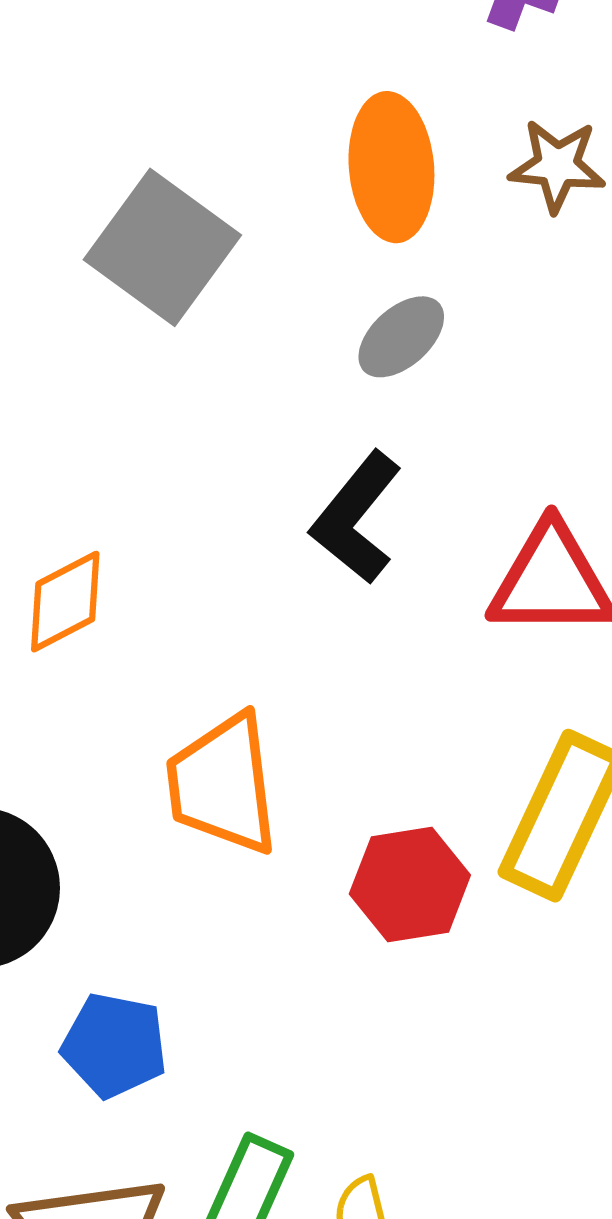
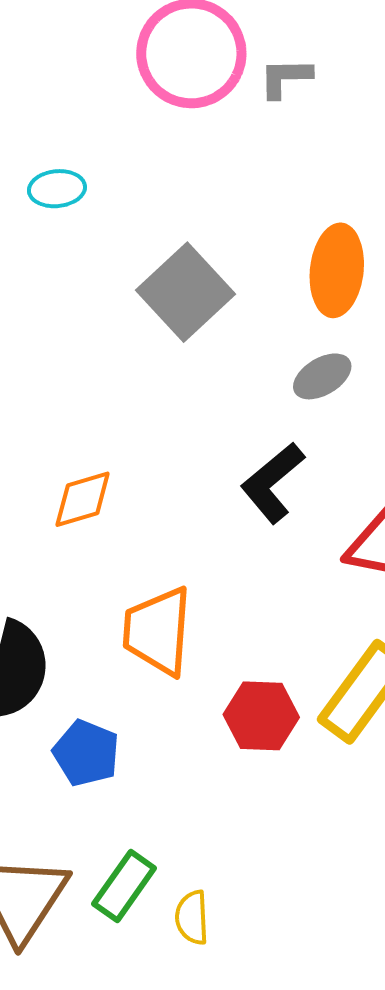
blue pentagon: (114, 1045) -> (86, 753), moved

